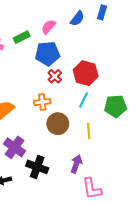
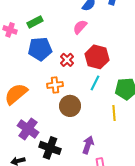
pink semicircle: (48, 27) -> (80, 27), moved
blue pentagon: (47, 54) -> (40, 49), moved
yellow line: (89, 131) -> (114, 113), moved

